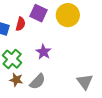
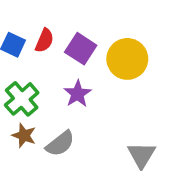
purple square: (38, 13) -> (81, 49), moved
yellow circle: (68, 15) -> (127, 59), moved

